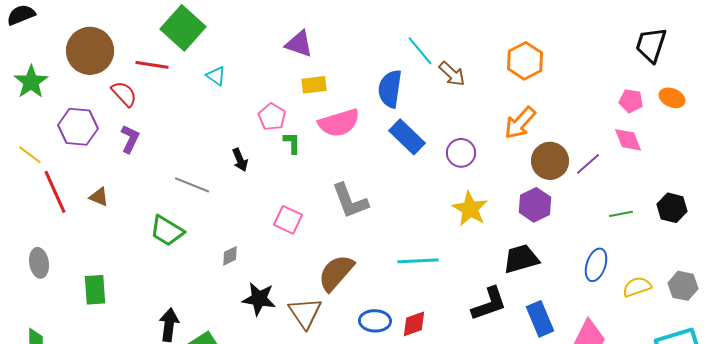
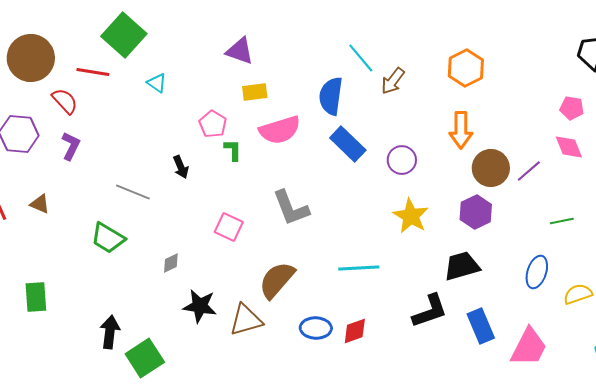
brown arrow: (452, 74) -> (393, 81), turned 84
orange arrow: (520, 123) -> (461, 130), turned -42
brown triangle: (305, 313) -> (246, 320), turned 48

